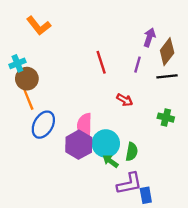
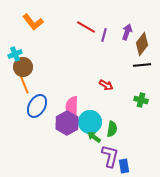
red line: (101, 62) -> (86, 27), moved, turned -42
purple line: (138, 65) -> (104, 35), moved
purple L-shape: (129, 184) -> (110, 156), turned -65

